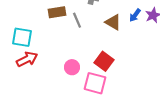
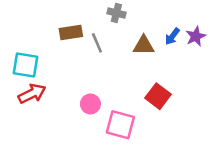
brown triangle: (113, 22) -> (144, 45), turned -30
red square: (104, 61) -> (158, 96), moved

